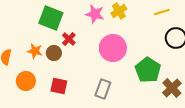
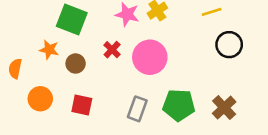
red cross: (69, 39) -> (112, 50), moved
orange star: (35, 51) -> (49, 50), moved
green pentagon: (148, 70) -> (179, 105), moved, turned -30

